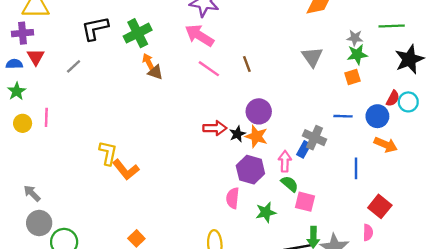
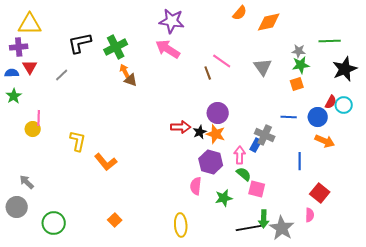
pink line: (209, 69) -> (222, 61), moved
yellow circle: (23, 123) -> (33, 129), moved
yellow L-shape: (108, 153) -> (78, 141), moved
gray circle: (39, 223) -> (17, 207), moved

